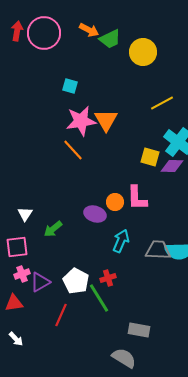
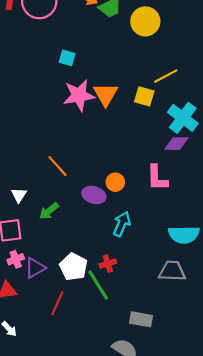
orange line: (73, 150) -> (57, 166), moved
yellow square: (150, 157) -> (144, 96), moved
pink L-shape: (137, 198) -> (157, 178), moved
gray trapezoid: (158, 250) -> (172, 271), moved

